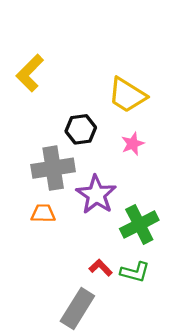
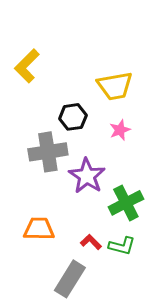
yellow trapezoid: (127, 95) -> (115, 86), turned -42
orange trapezoid: (43, 213) -> (39, 229), moved, size x1.4

